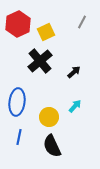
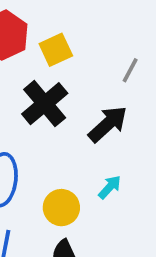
gray line: (82, 22) -> (130, 70), moved
black arrow: (74, 72) -> (108, 124), size x1.6

